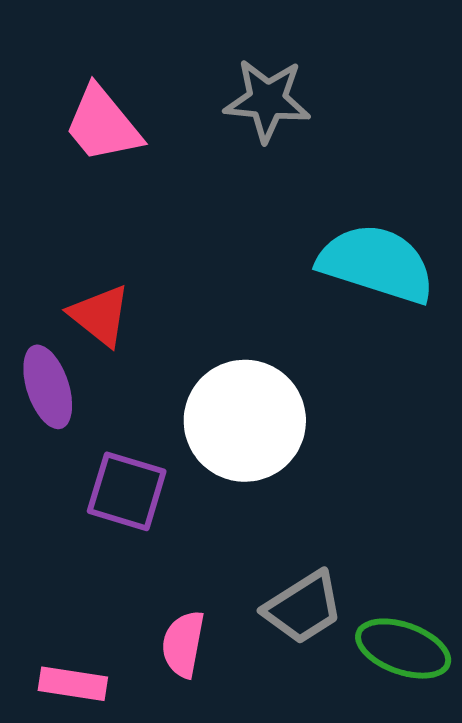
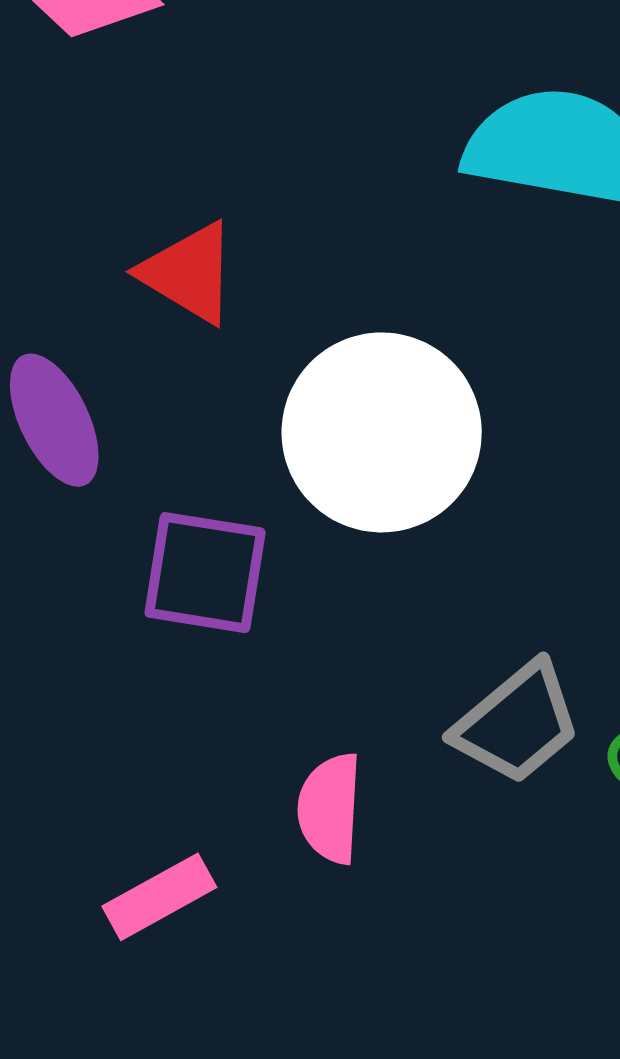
red triangle: (100, 315) -> (189, 273), moved
pink rectangle: (73, 684) -> (159, 897), turned -30

